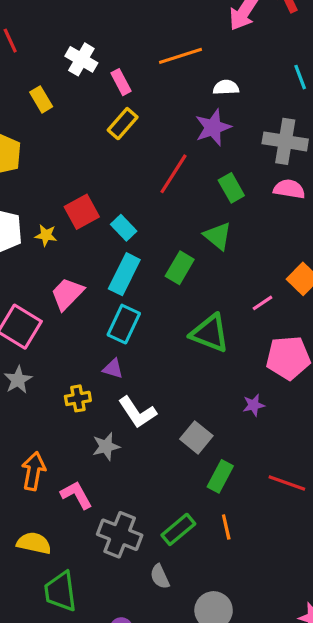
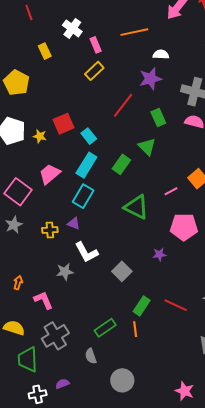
yellow cross: (78, 398) -> (50, 230), moved
orange arrow: (34, 471) -> (18, 283), size x0.6
green rectangle: (220, 476) -> (142, 306), moved
gray cross: (120, 535) -> (55, 336), moved, turned 32

